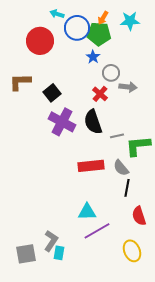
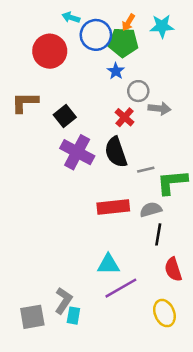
gray semicircle: (121, 168) -> (151, 210), turned 114

